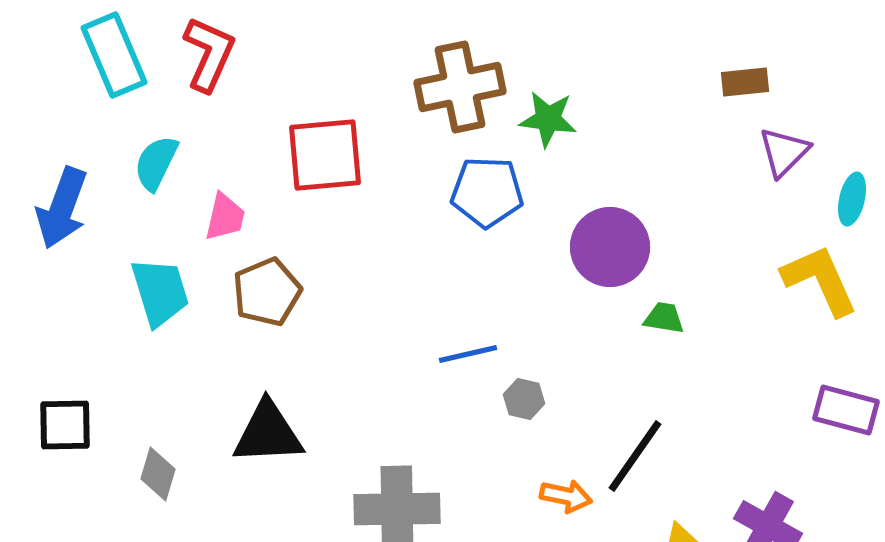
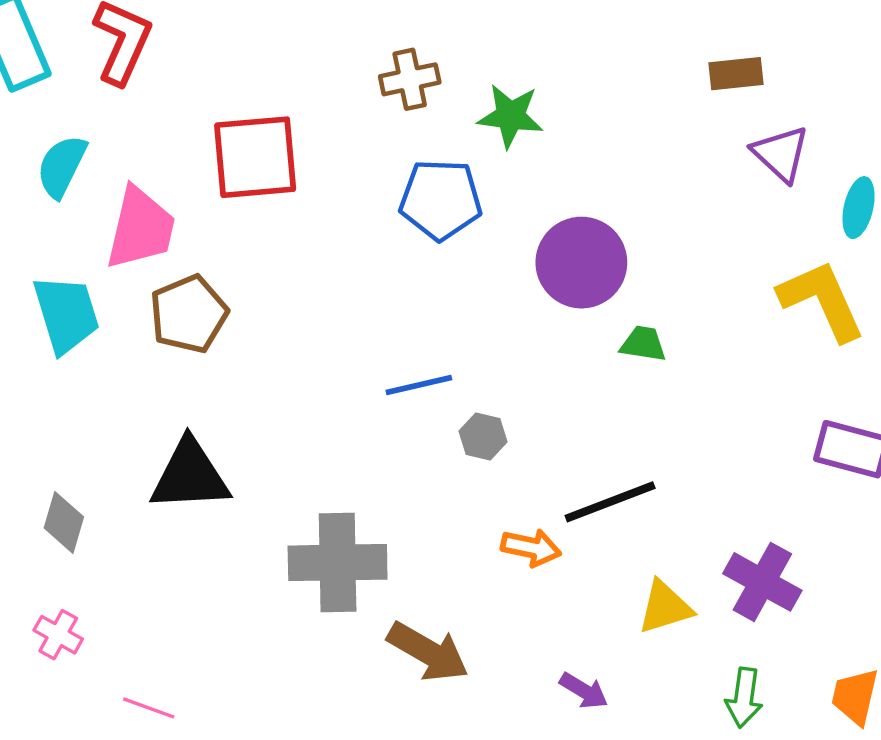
brown cross: (460, 87) -> (410, 79), size x0.6
purple triangle: (784, 152) -> (781, 154), turned -32
pink trapezoid: (225, 217) -> (141, 228), size x1.5
black line: (635, 456) -> (610, 502), turned 34

